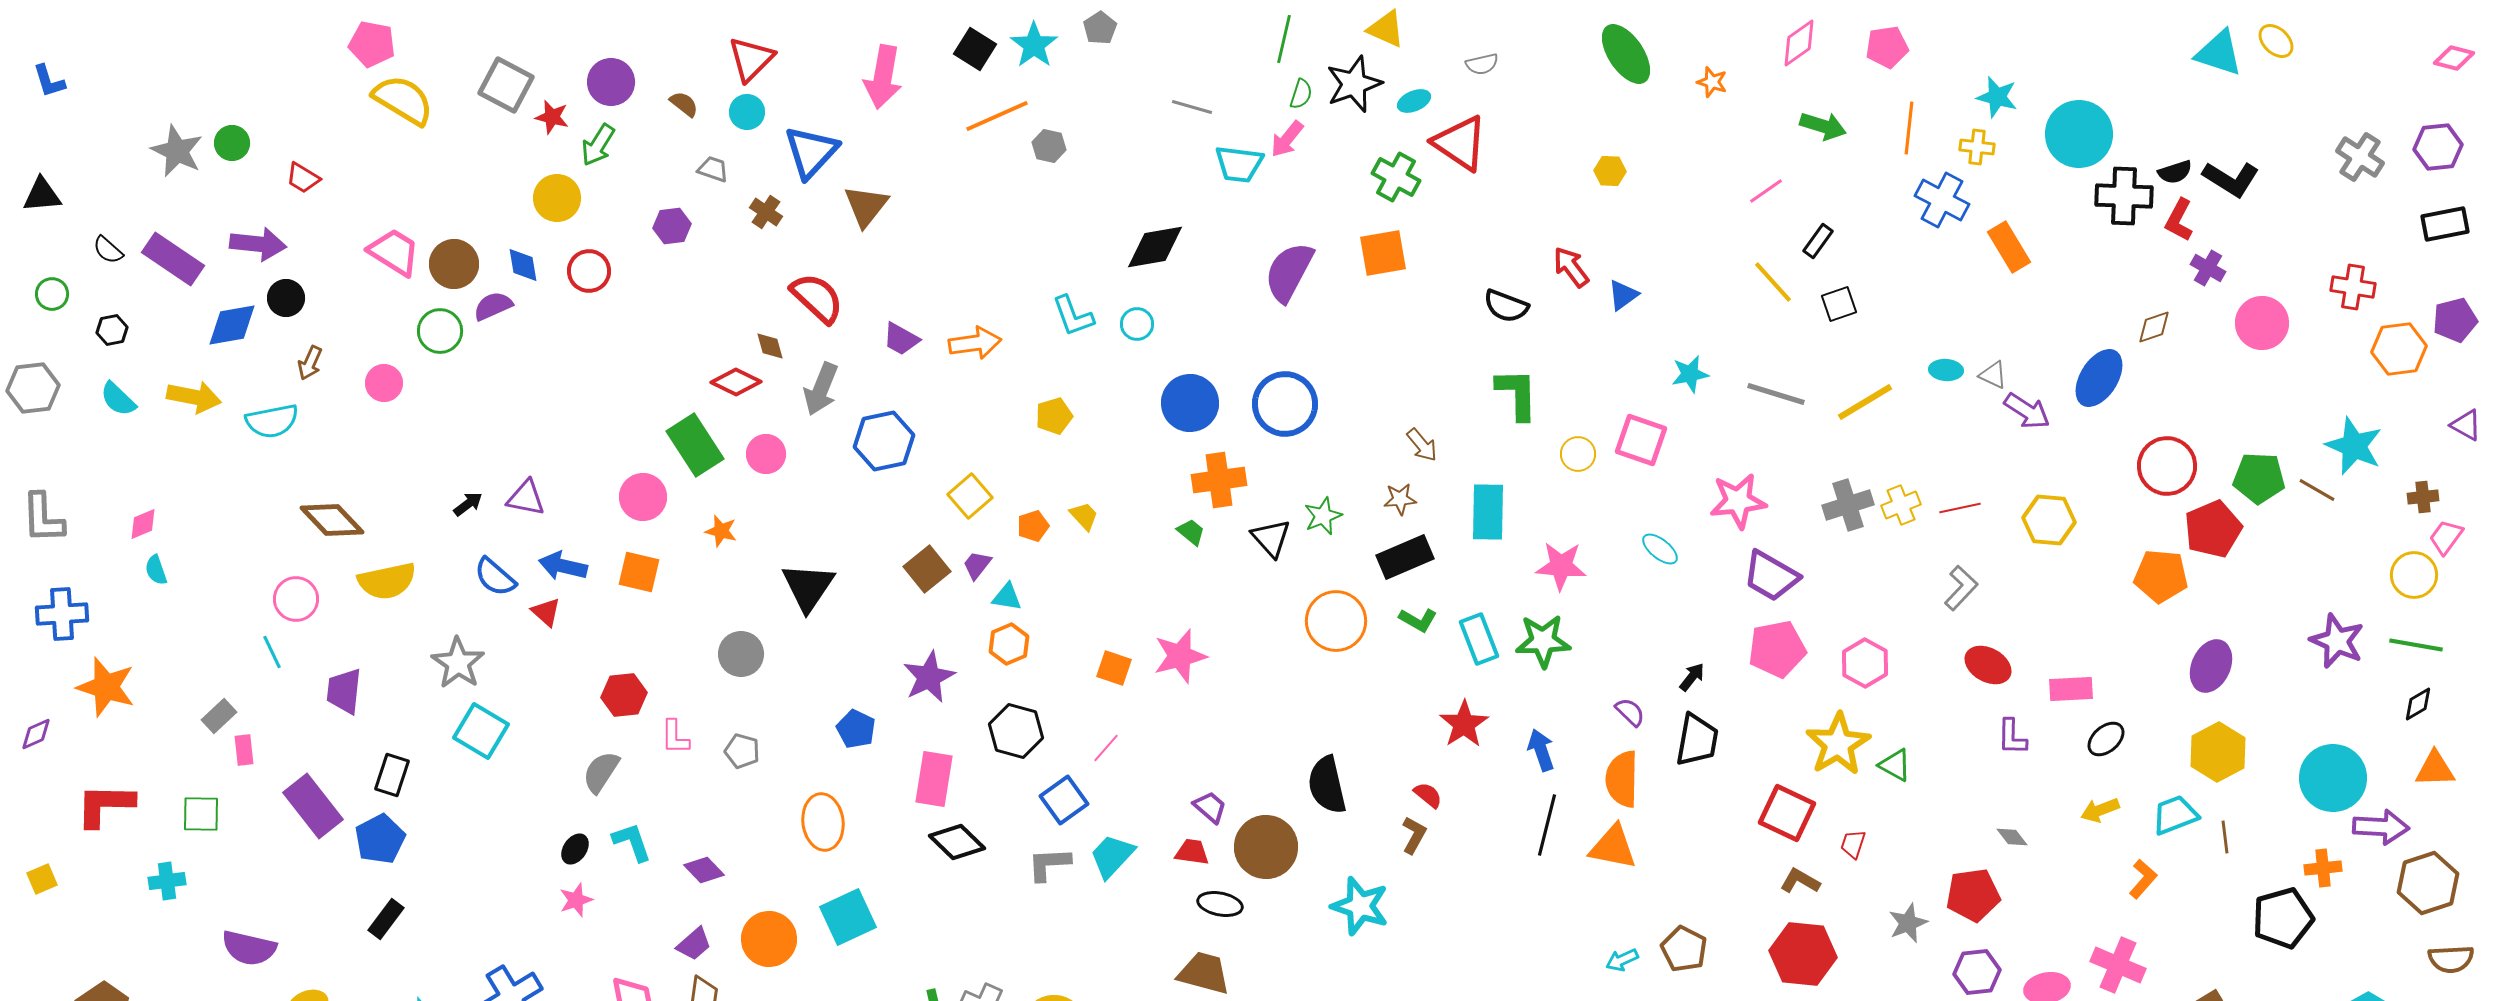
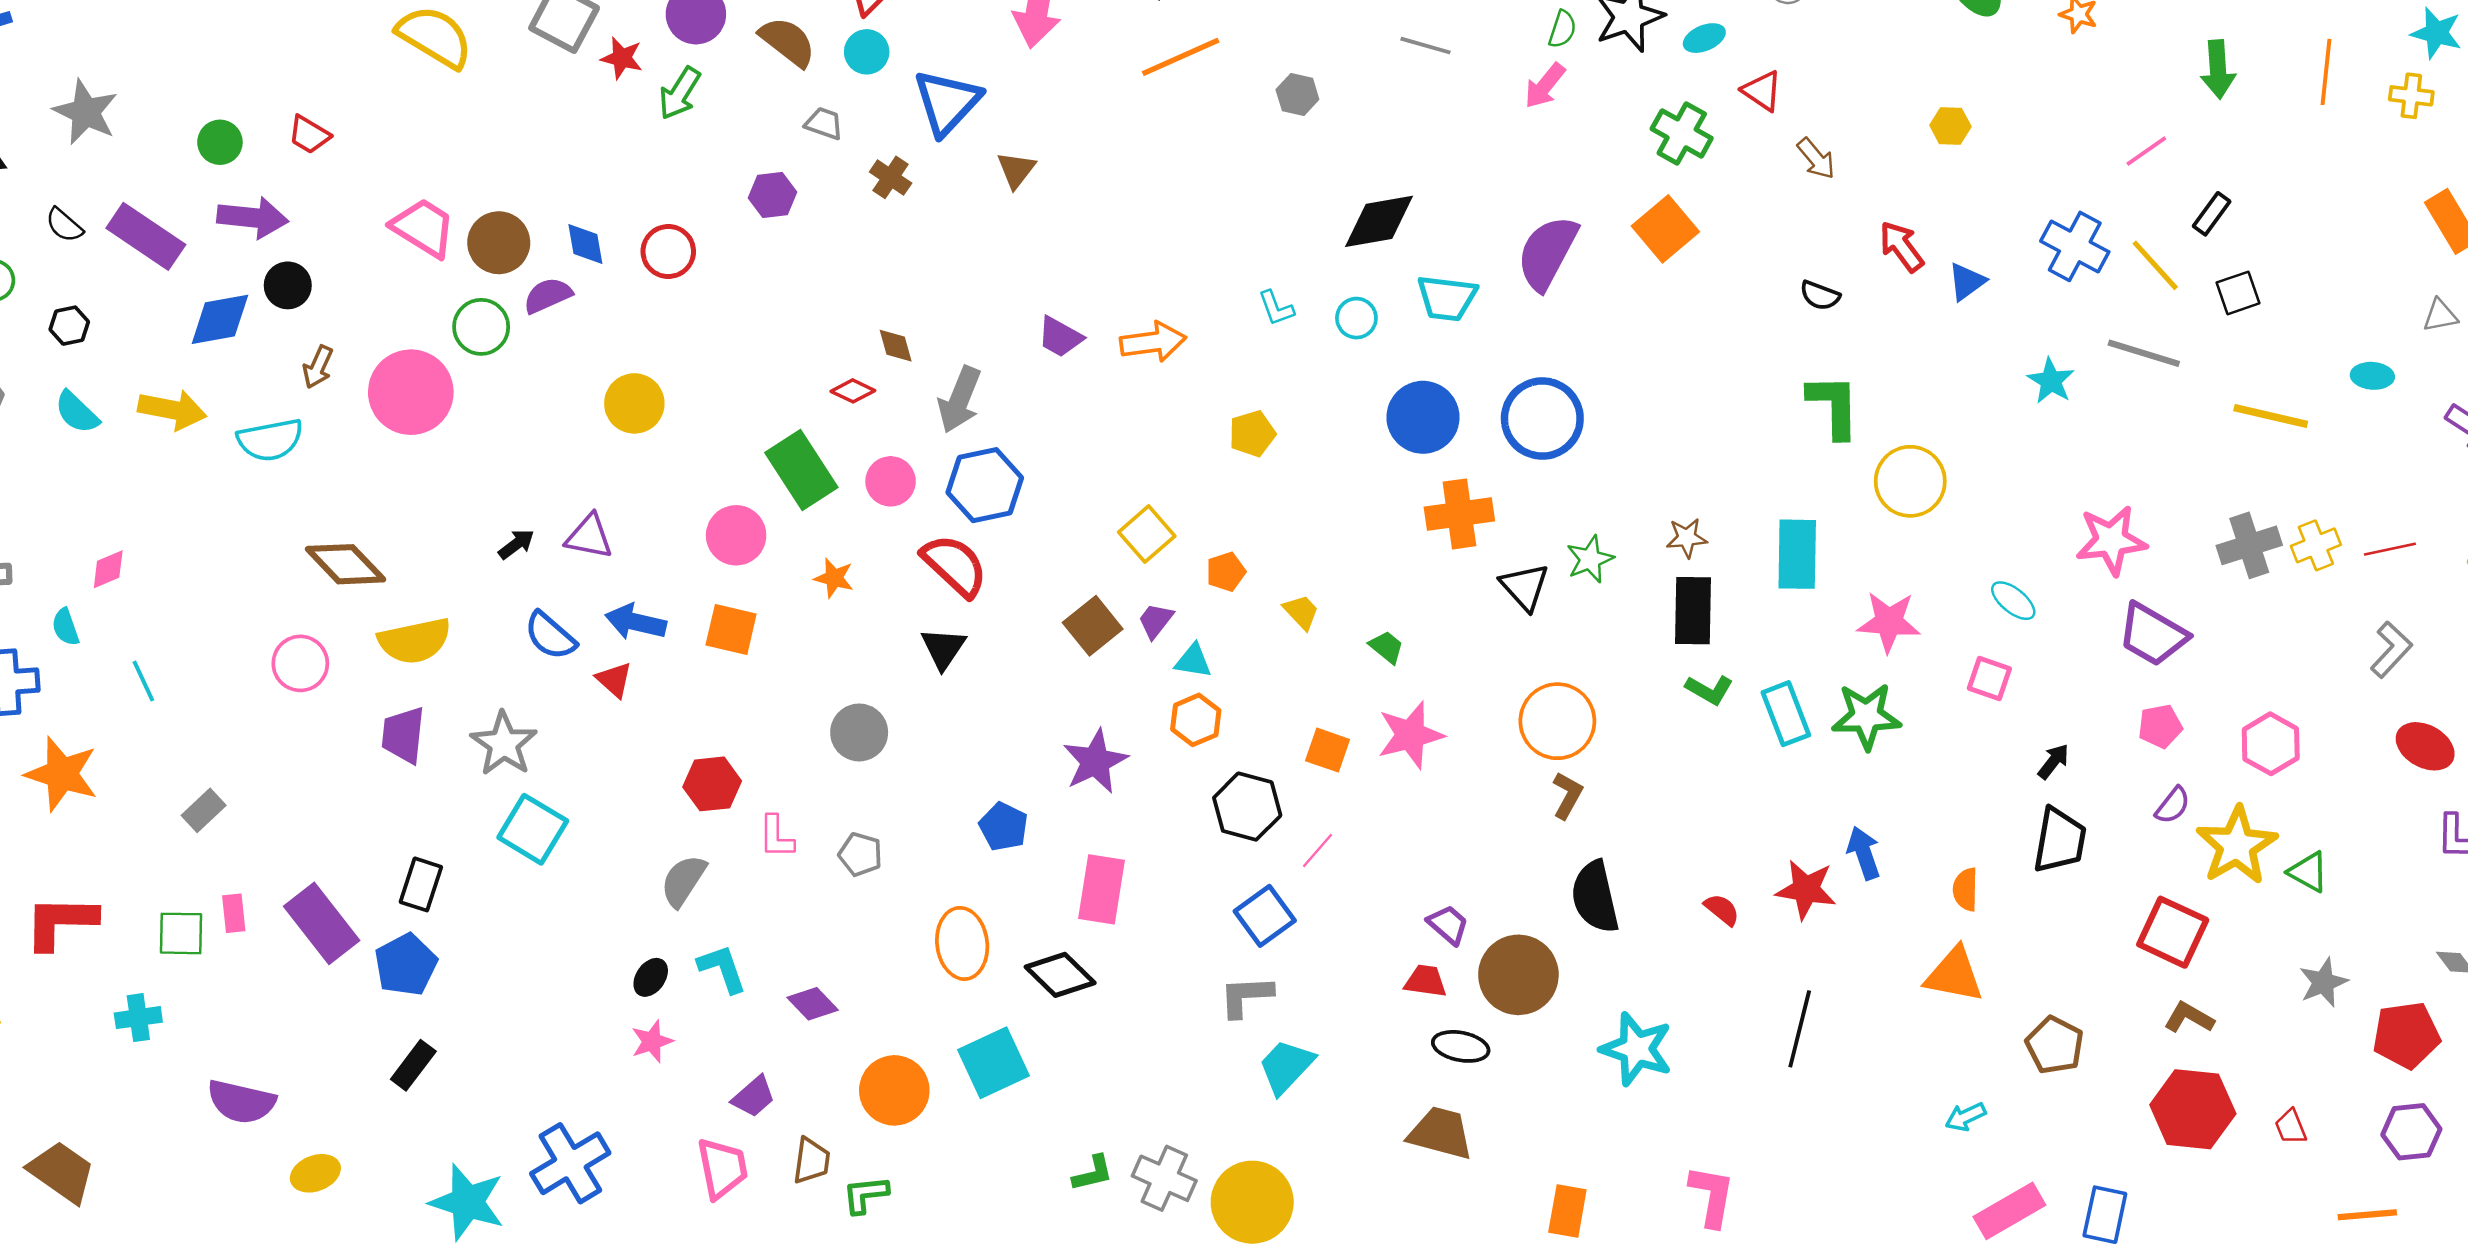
brown semicircle: (684, 104) -> (788, 42), size x1.6
green arrow: (1823, 126) -> (2218, 69), turned 69
green circle: (232, 143) -> (220, 142), moved
red triangle: (1460, 143) -> (1762, 91), size x0.6
gray hexagon: (1049, 146) -> (1297, 95), moved
gray star: (177, 151) -> (86, 112), moved
cyan trapezoid: (1239, 164) -> (1447, 298), moved
yellow circle: (557, 198) -> (634, 403), moved
blue cross: (1942, 200) -> (2075, 246), moved
brown triangle: (866, 206) -> (1016, 170), size x0.7
orange square: (1383, 253) -> (1665, 229), turned -30
red semicircle: (817, 298) -> (955, 565), moved
black semicircle: (1506, 306) -> (1820, 295), size x0.7
cyan L-shape: (1073, 316) -> (1276, 308), size x0.7
cyan star: (1690, 374) -> (2051, 381), turned -30
gray triangle: (1993, 375) -> (2440, 316), moved, turned -36
red diamond: (736, 382) -> (853, 391), size x0.7
pink circle: (384, 383) -> (411, 392), size x1.8
gray line: (1776, 394) -> (2144, 353), moved
yellow line: (1865, 402) -> (2271, 416), turned 44
pink square: (1641, 440) -> (1989, 678), moved, size x0.7
blue hexagon: (884, 441) -> (985, 485), moved
brown arrow: (1422, 445) -> (1816, 159), moved
yellow circle: (1578, 454) -> (1910, 481), size x1.6
yellow trapezoid: (1084, 516) -> (1301, 612), moved
green trapezoid: (1191, 532) -> (1387, 647), moved
black rectangle: (1405, 557) -> (1693, 611), turned -66
cyan semicircle: (156, 570) -> (65, 627), moved
black triangle: (808, 587) -> (943, 648), size x0.7
orange circle: (1336, 621) -> (1557, 721), moved
pink pentagon: (1777, 649) -> (2160, 726), size x0.6
cyan line: (272, 652) -> (143, 681), moved
purple trapezoid: (344, 691) -> (403, 735), moved
purple semicircle: (1630, 712) -> (2173, 805), moved, turned 84
red star: (1464, 724) -> (1806, 889), moved, turned -30
black hexagon: (1016, 731) -> (1247, 807), moved
pink rectangle: (244, 750) -> (234, 913), moved
orange semicircle: (1622, 779) -> (1966, 889), size x0.6
black line: (1547, 825) -> (1800, 1029), moved
brown L-shape: (1414, 835) -> (1567, 795), moved
black diamond: (957, 842) -> (1060, 975), moved
red trapezoid: (1853, 844) -> (2291, 1127), moved, turned -40
cyan trapezoid: (1112, 856) -> (1286, 1067), moved
gray star: (1908, 923) -> (2323, 982), moved
purple trapezoid: (694, 944) -> (754, 1097), moved
brown pentagon: (1684, 949) -> (2055, 1045), moved

